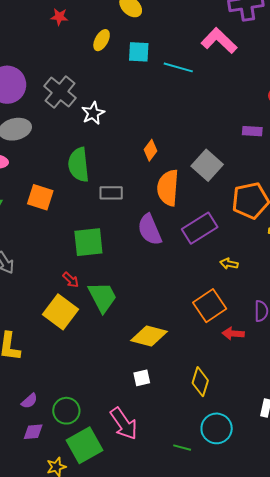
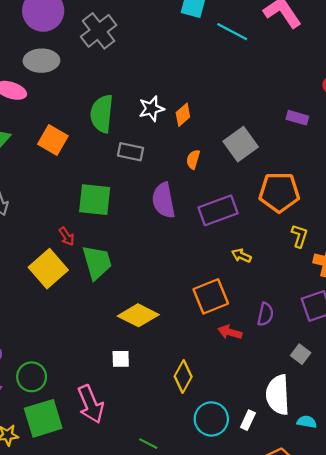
white star: (93, 113) -> (151, 109), moved
orange semicircle: (168, 188) -> (193, 159), size x0.5
cyan circle: (217, 428) -> (211, 419), moved

